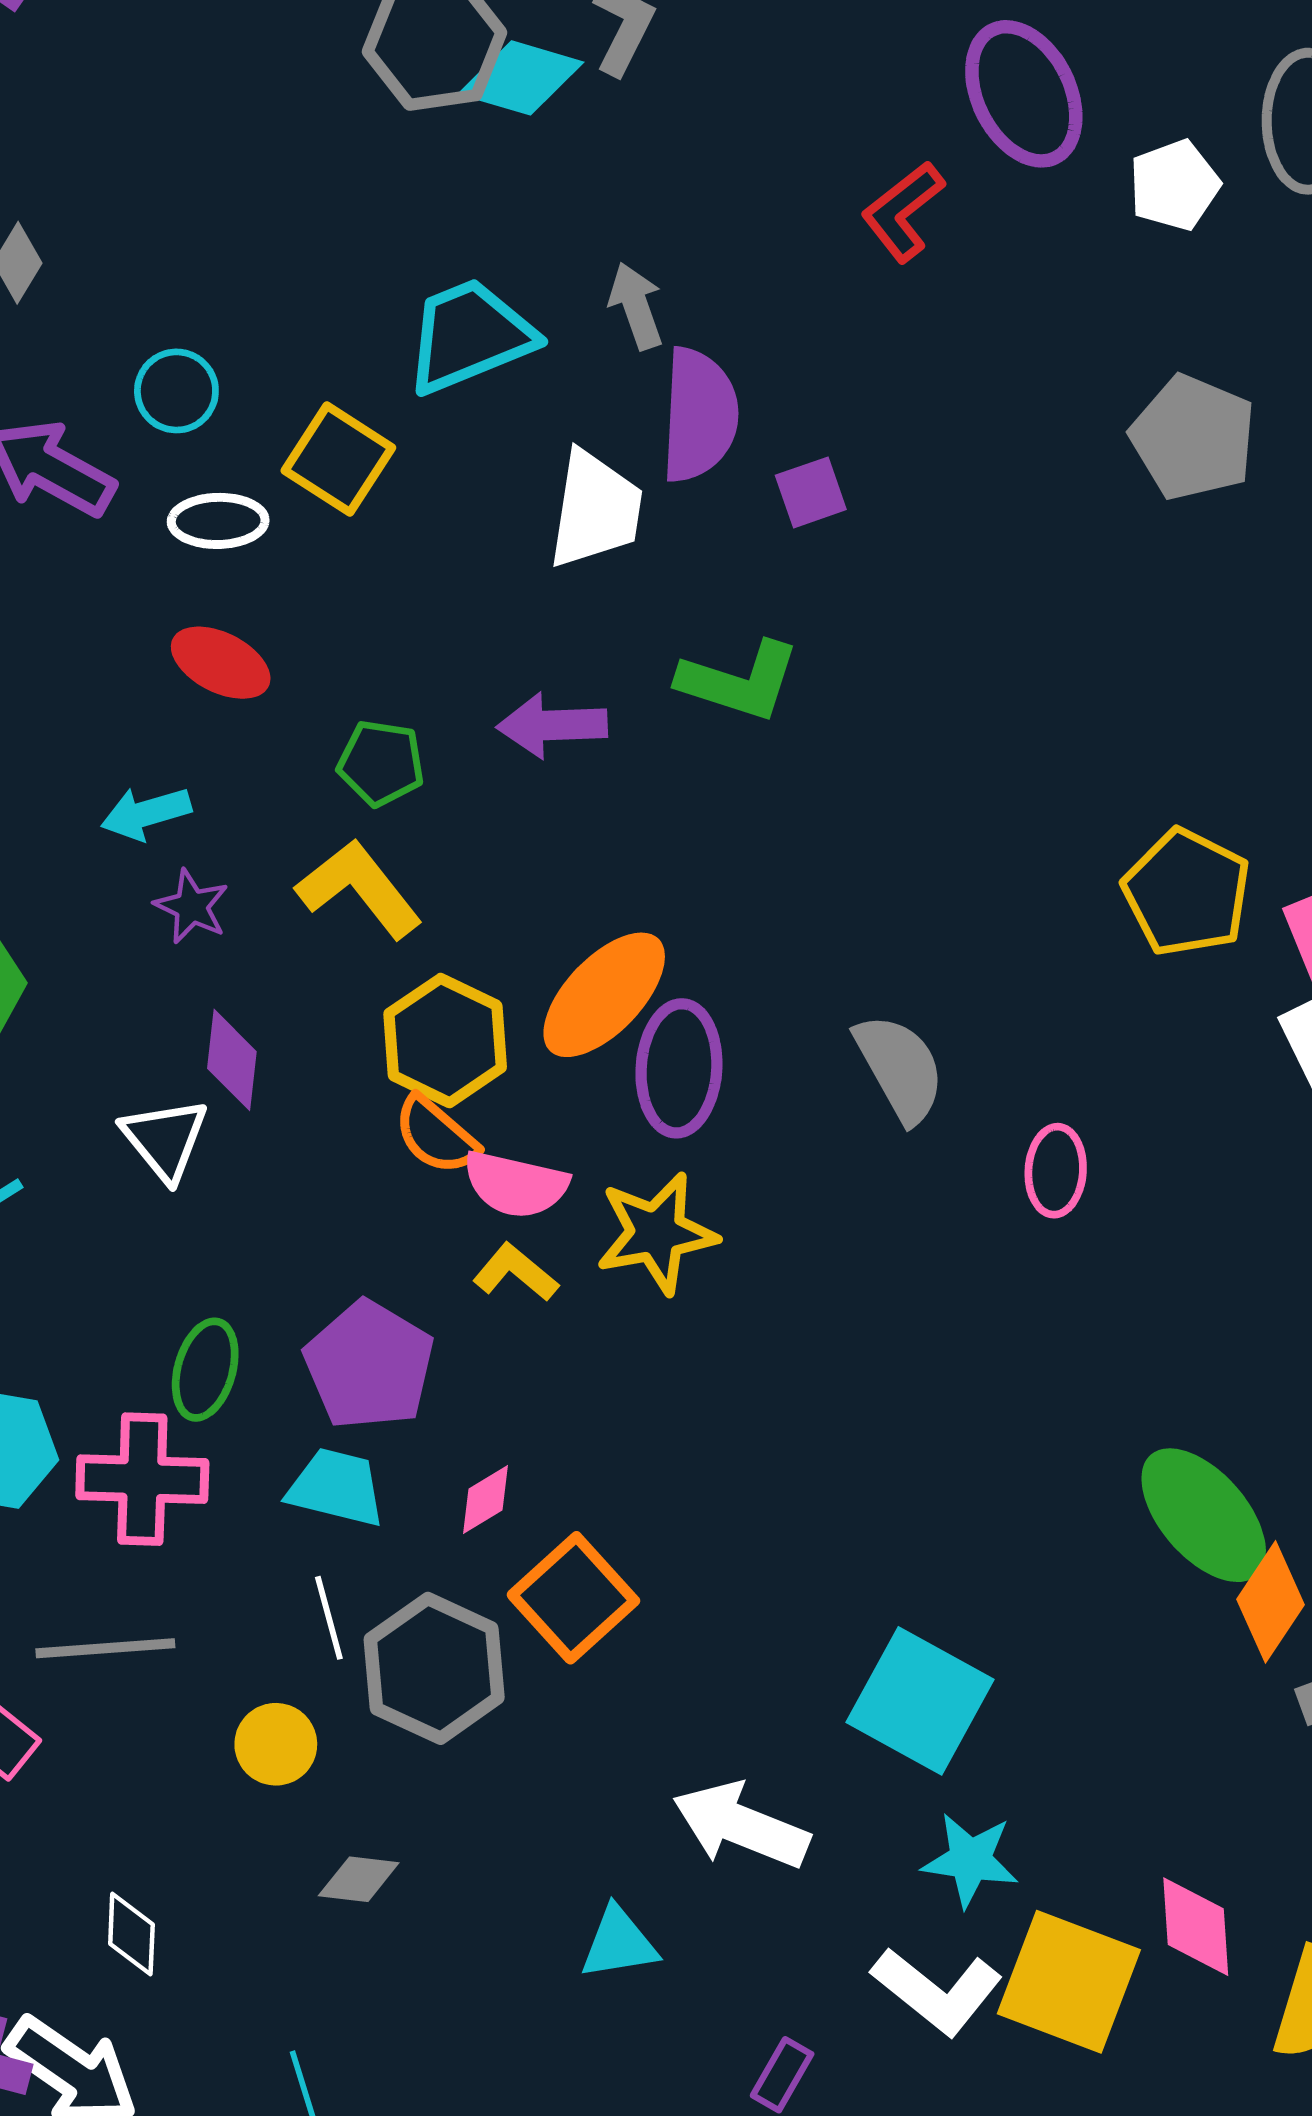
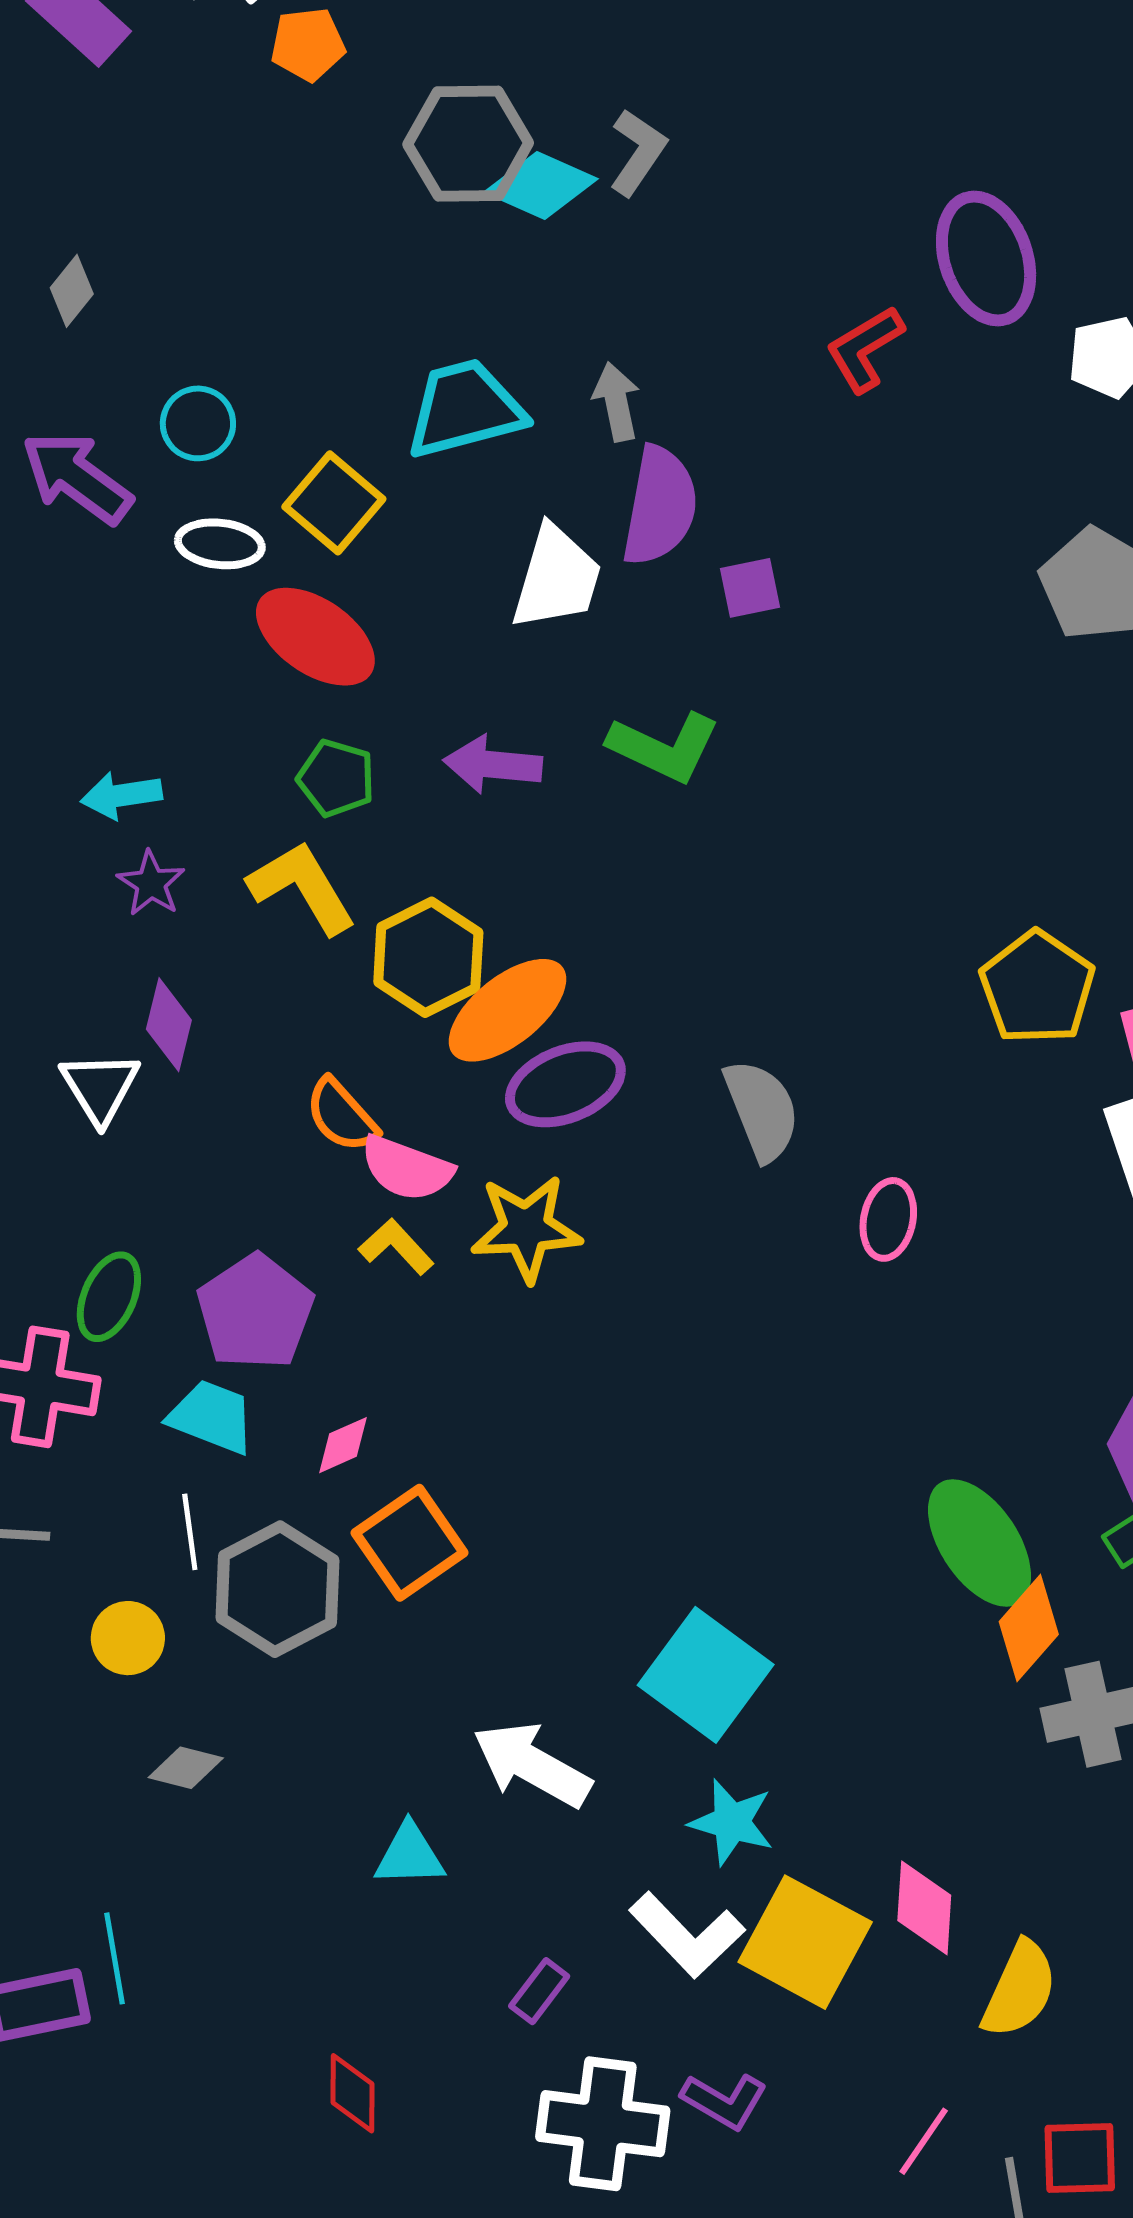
red ellipse: (221, 663) -> (315, 637), moved, size x1.4
yellow hexagon: (445, 1041) -> (428, 957), moved
purple ellipse: (679, 1068) -> (565, 1084), turned 57

